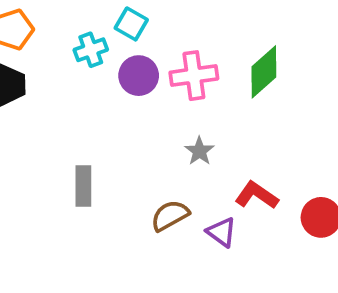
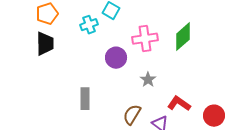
purple circle: (139, 76) -> (116, 58), moved
brown semicircle: (170, 216) -> (132, 115), turned -30

